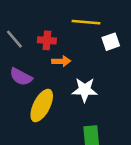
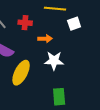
orange arrow: (61, 61) -> (45, 39), moved

